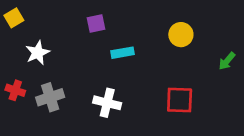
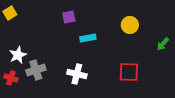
white star: (38, 53) -> (18, 55), moved
red cross: (15, 90) -> (11, 78), moved

